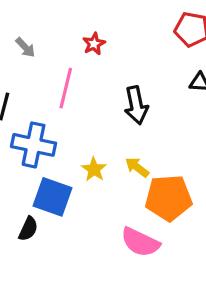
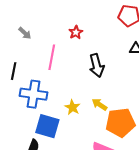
red star: (94, 44) -> (76, 32), moved

